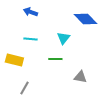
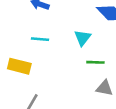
green line: (55, 59) -> (95, 62), moved

